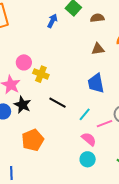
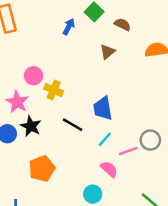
brown semicircle: (97, 18) -> (122, 24), turned 32
brown triangle: (98, 49) -> (107, 52), moved, turned -32
blue trapezoid: (96, 83) -> (103, 108), moved
cyan circle: (88, 159) -> (93, 194), moved

